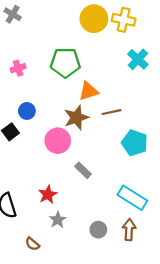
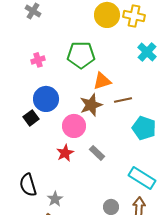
blue circle: (27, 111) -> (46, 99), size x1.6
red star: (48, 194) -> (65, 153), moved
gray star: (58, 220) -> (55, 199), moved

